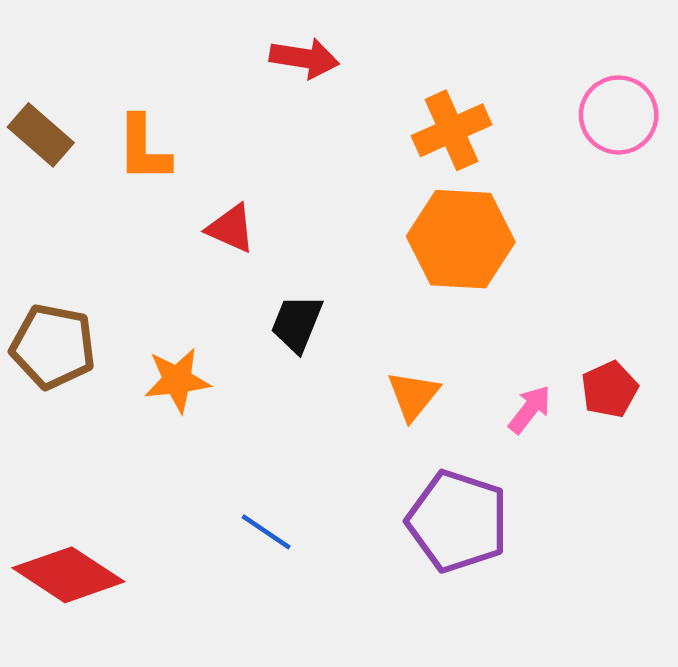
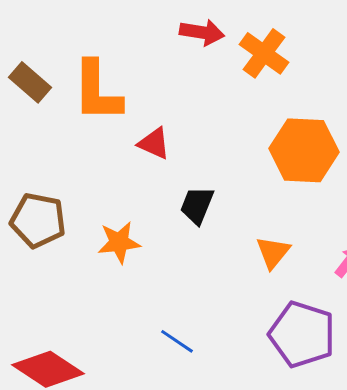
orange cross: (452, 130) -> (264, 53), moved, turned -30
orange L-shape: (143, 149) -> (97, 91), size x1.4

